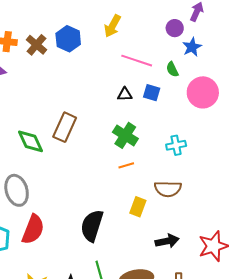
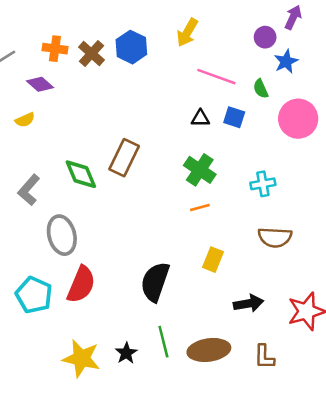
brown semicircle: (168, 189) -> (275, 237), moved

